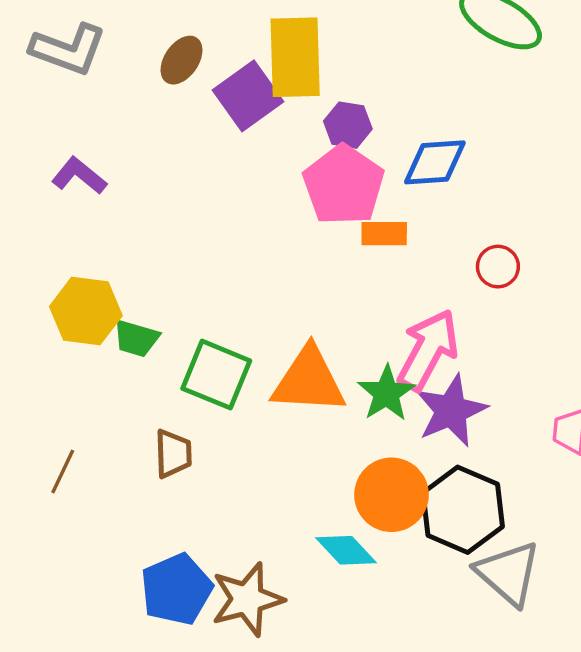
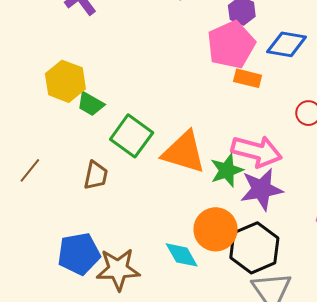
pink arrow: (428, 350) -> (257, 151), turned 63

